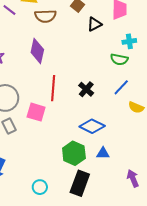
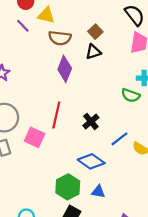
black triangle: (94, 24) -> (93, 52), moved
purple diamond: (37, 51) -> (65, 69), moved
blue line: (121, 87) -> (119, 139), moved

